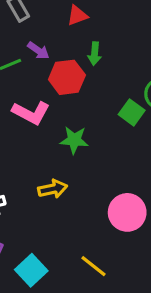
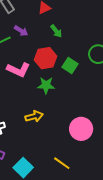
green arrow: (95, 54) -> (56, 31), turned -40
red hexagon: (67, 77) -> (46, 58), moved
green square: (132, 112) -> (70, 66), moved

